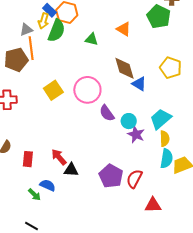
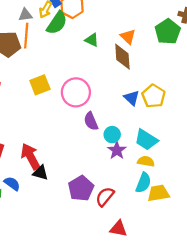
brown diamond: (125, 68) -> (122, 57), moved
yellow pentagon: (171, 68) -> (154, 96), moved
cyan trapezoid: (161, 119) -> (146, 140), turned -120
yellow semicircle: (165, 139) -> (146, 161), turned -91
red arrow: (59, 157) -> (30, 156), size x1.4

